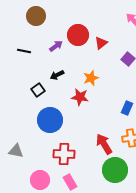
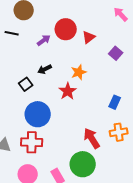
black line: (24, 51) -> (12, 33), moved
red star: (80, 97) -> (68, 91), turned 30
red cross: (64, 154) -> (32, 142), moved
green circle: (115, 170) -> (83, 164), moved

